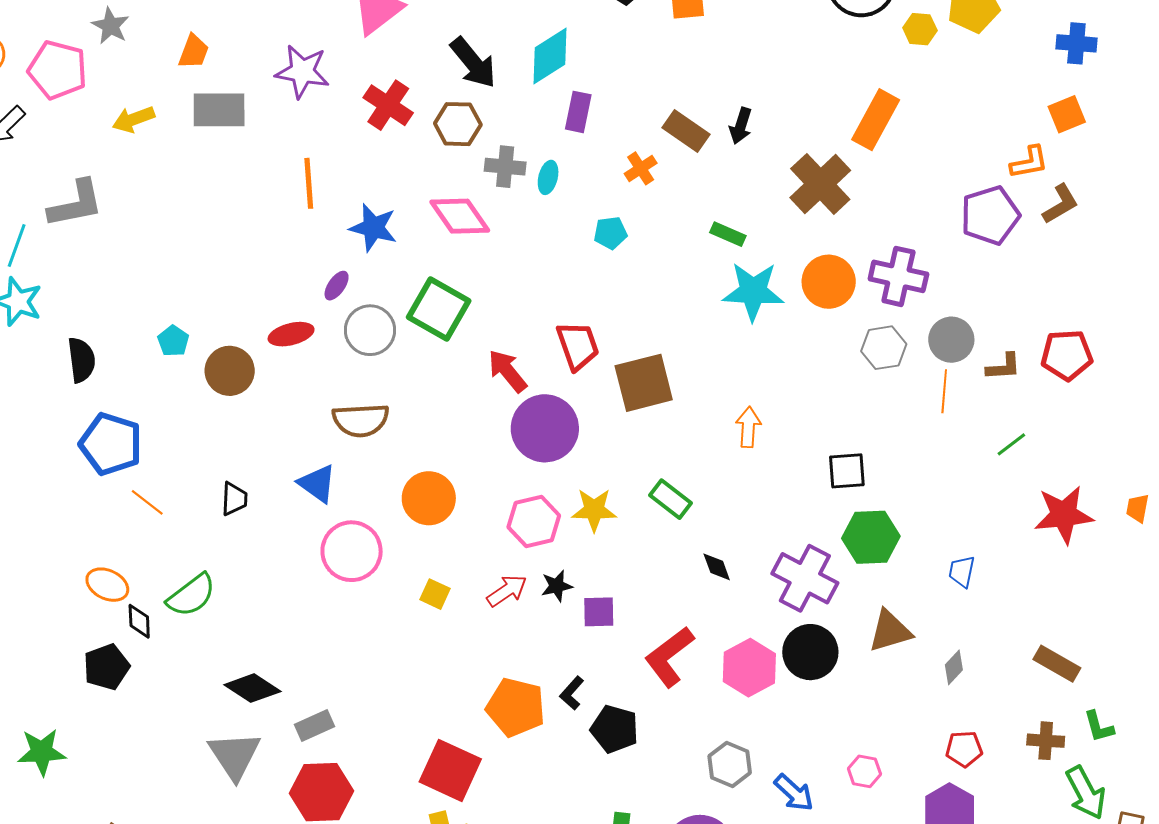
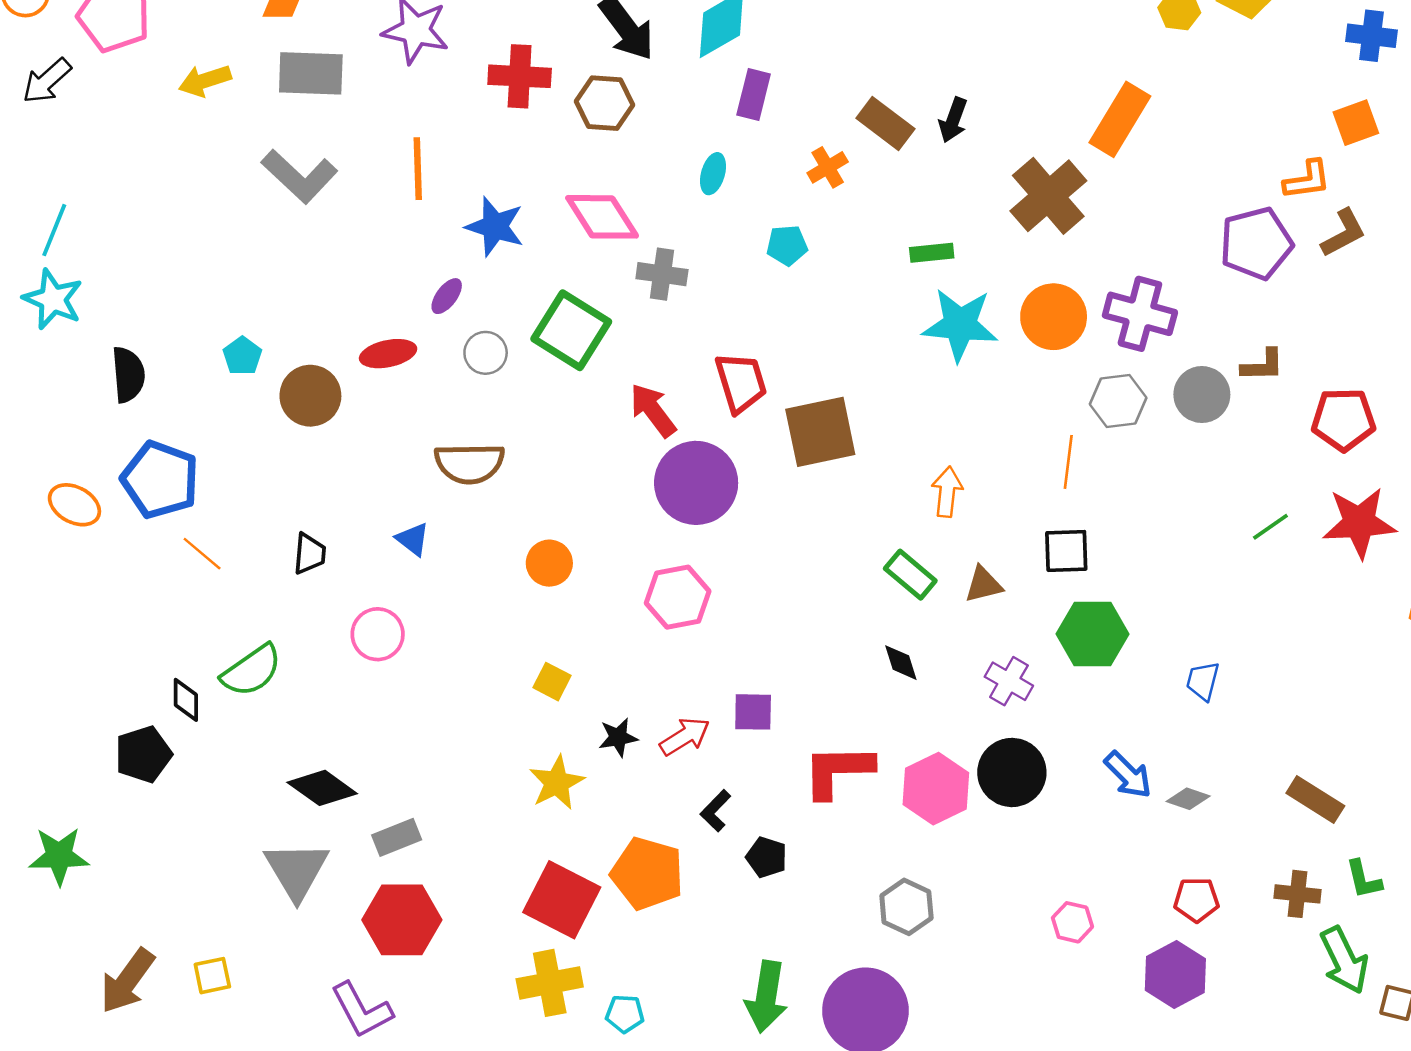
red cross: (388, 105) -> (520, 76), turned -33
gray cross: (505, 167) -> (662, 274), moved
gray L-shape: (76, 204) -> (299, 176), moved, turned 52
green rectangle: (728, 234) -> (932, 253), turned -32
gray circle: (370, 330) -> (486, 353), size x0.7
brown L-shape: (1004, 367) -> (1263, 365), moved
orange line: (944, 391) -> (1068, 462), moved
blue triangle: (317, 484) -> (413, 539), size x0.7
orange circle: (429, 498) -> (549, 563), size x0.7
green rectangle: (671, 499) -> (910, 575), moved
yellow star: (594, 510) -> (557, 783), moved, turned -30
red star: (1064, 515) -> (1359, 523), moved
pink circle: (352, 551) -> (378, 634), moved, size x0.7
purple cross: (805, 578) -> (1009, 681), size x0.6
orange ellipse: (107, 585) -> (74, 505), moved
black star: (557, 586) -> (618, 737), moved
red arrow: (507, 591) -> (685, 736), moved
brown triangle: (890, 631) -> (983, 585), moved, size x0.7
red L-shape: (669, 657) -> (838, 771), turned 34
gray diamond: (954, 667) -> (1188, 799), turned 64
orange pentagon: (516, 707) -> (647, 873), moved
black pentagon: (615, 729) -> (767, 857), size x0.7
blue arrow: (794, 793) -> (1128, 775), moved

